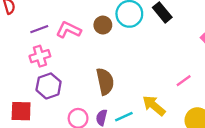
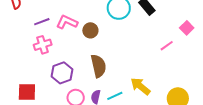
brown circle: (103, 25) -> (90, 30), moved
pink line: (184, 81) -> (167, 46), moved
purple hexagon: (49, 86) -> (62, 73), moved

